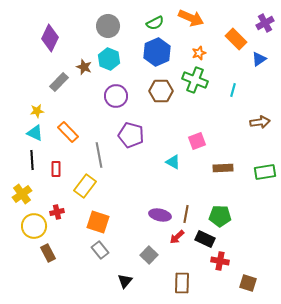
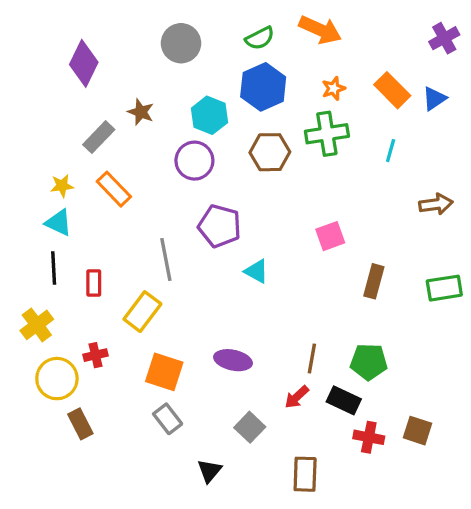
orange rectangle: (236, 39) -> (392, 90), moved
cyan hexagon: (109, 59) -> (210, 115), moved
green cross: (195, 80) -> (327, 134), turned -30
orange rectangle: (68, 132) -> (114, 189), moved
cyan triangle: (173, 162) -> (256, 271), moved
brown rectangle: (223, 168) -> (374, 281), turned -72
purple ellipse: (160, 215) -> (233, 360), moved
brown square: (248, 283) -> (417, 431), moved

